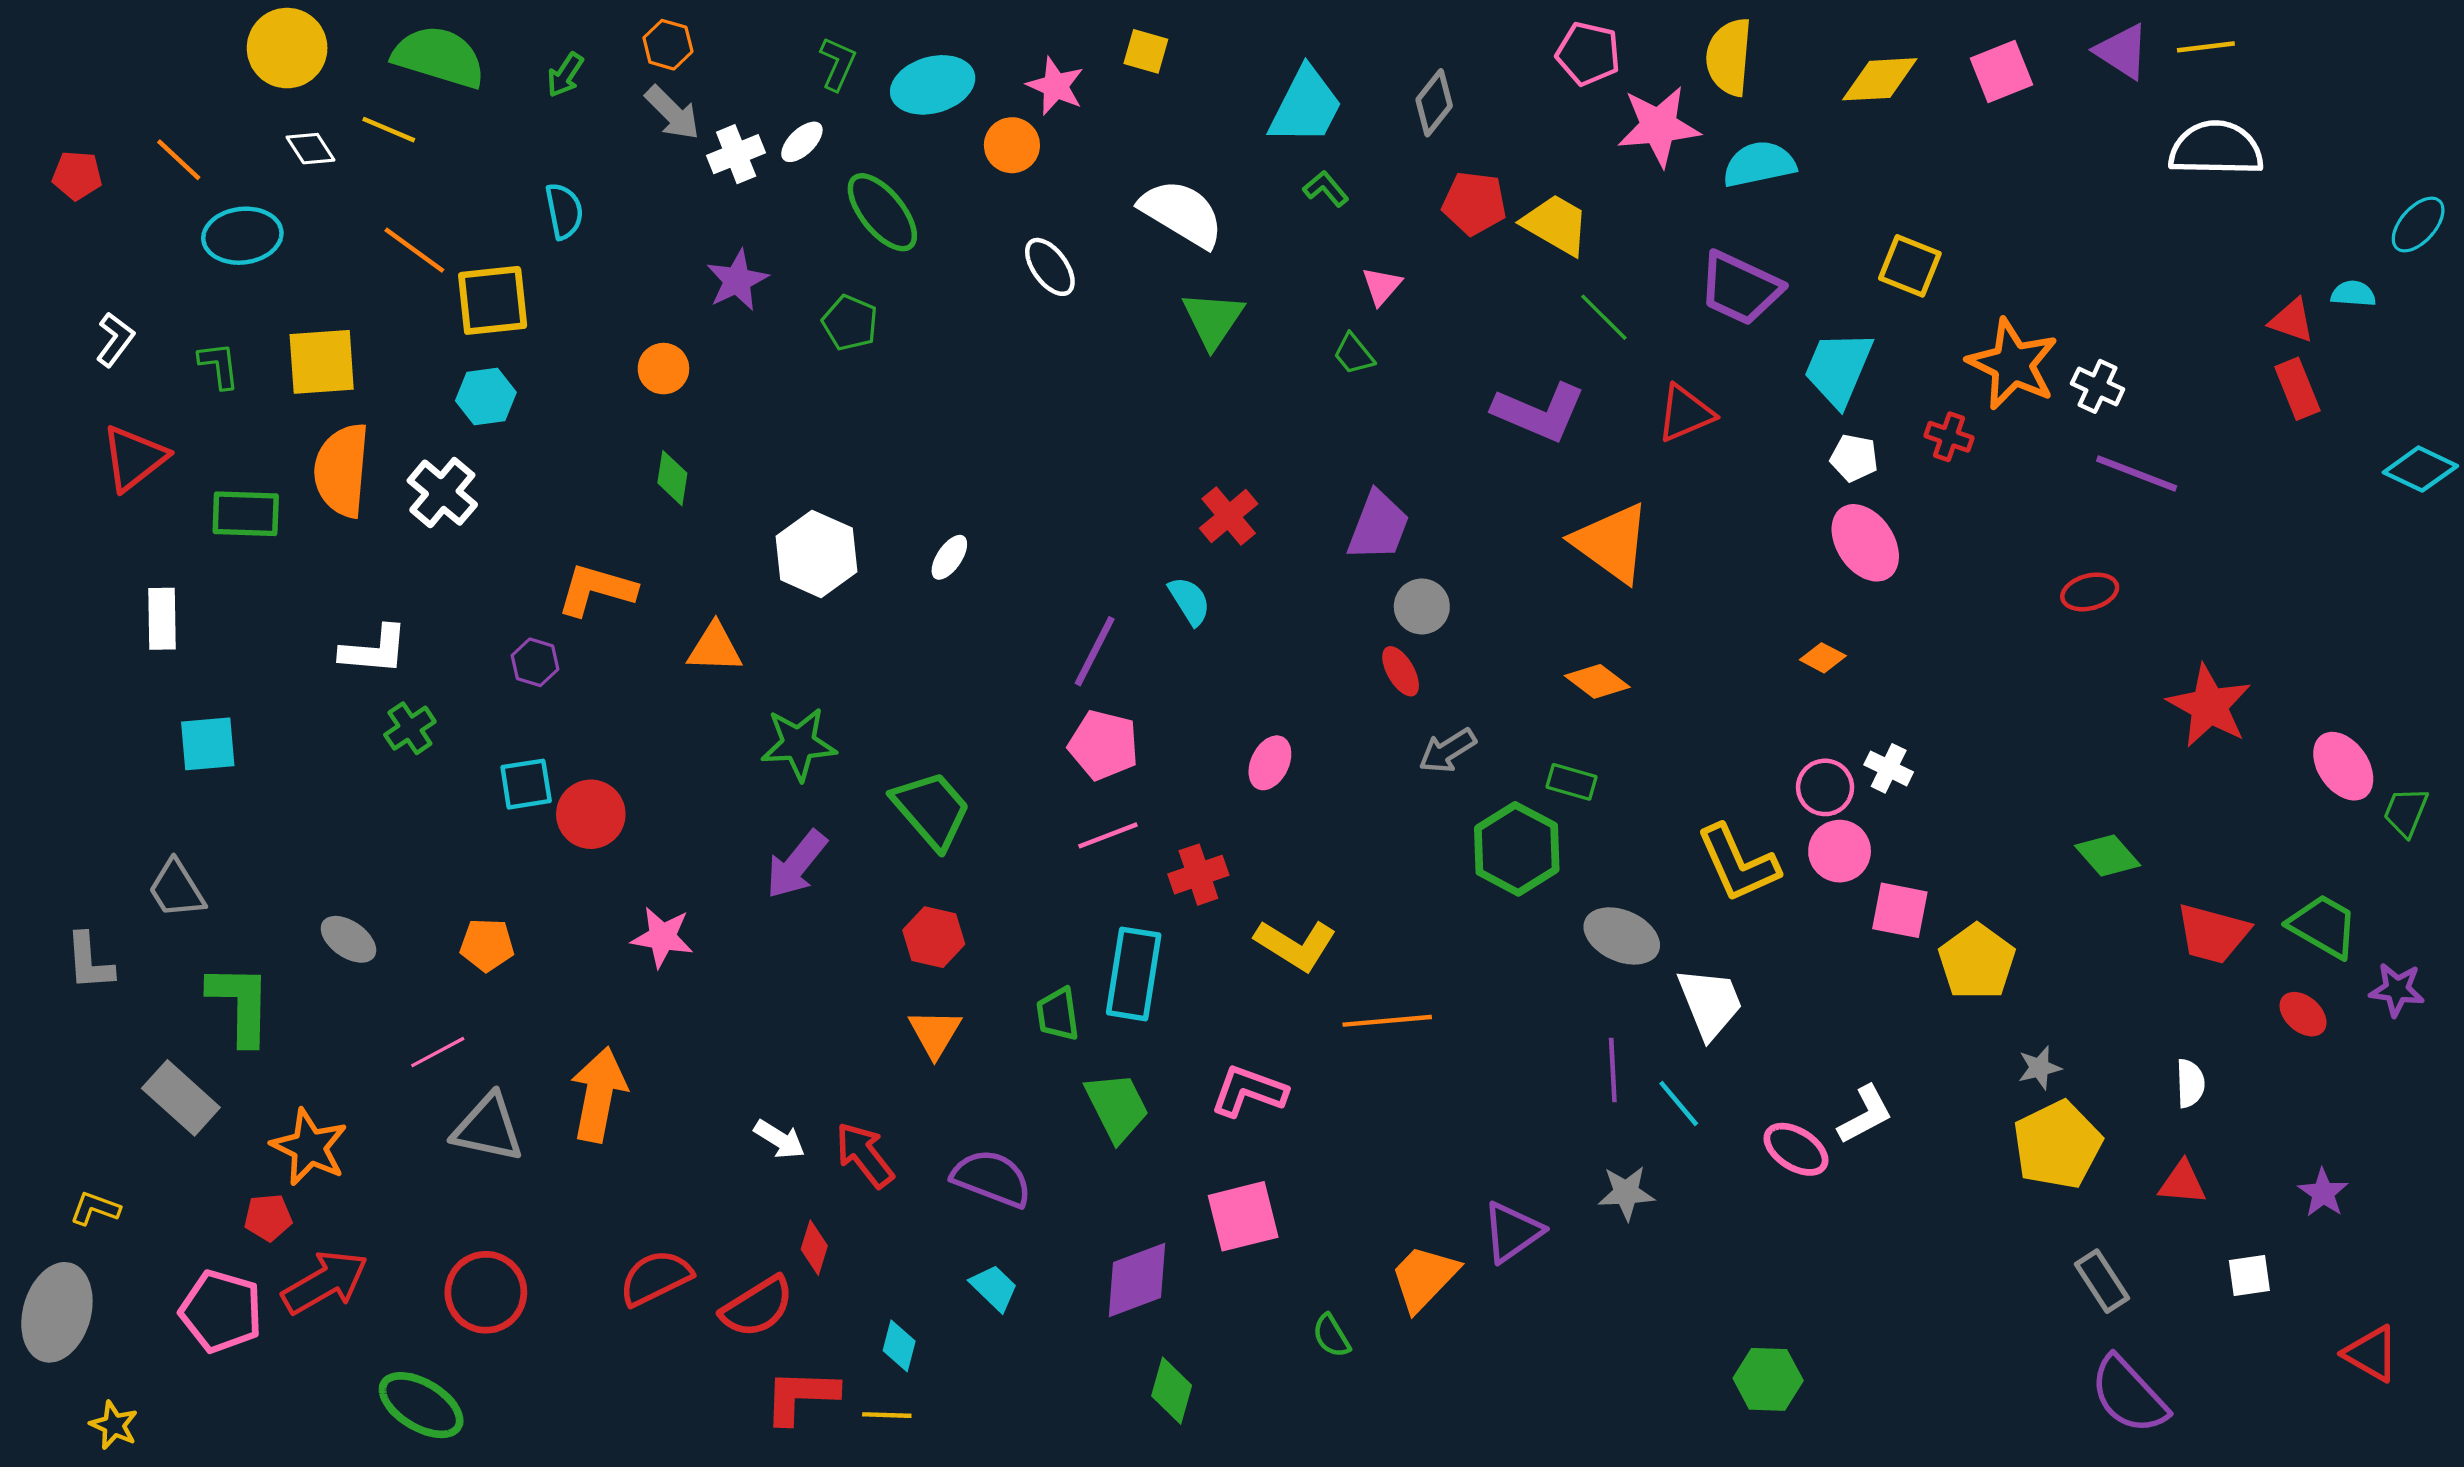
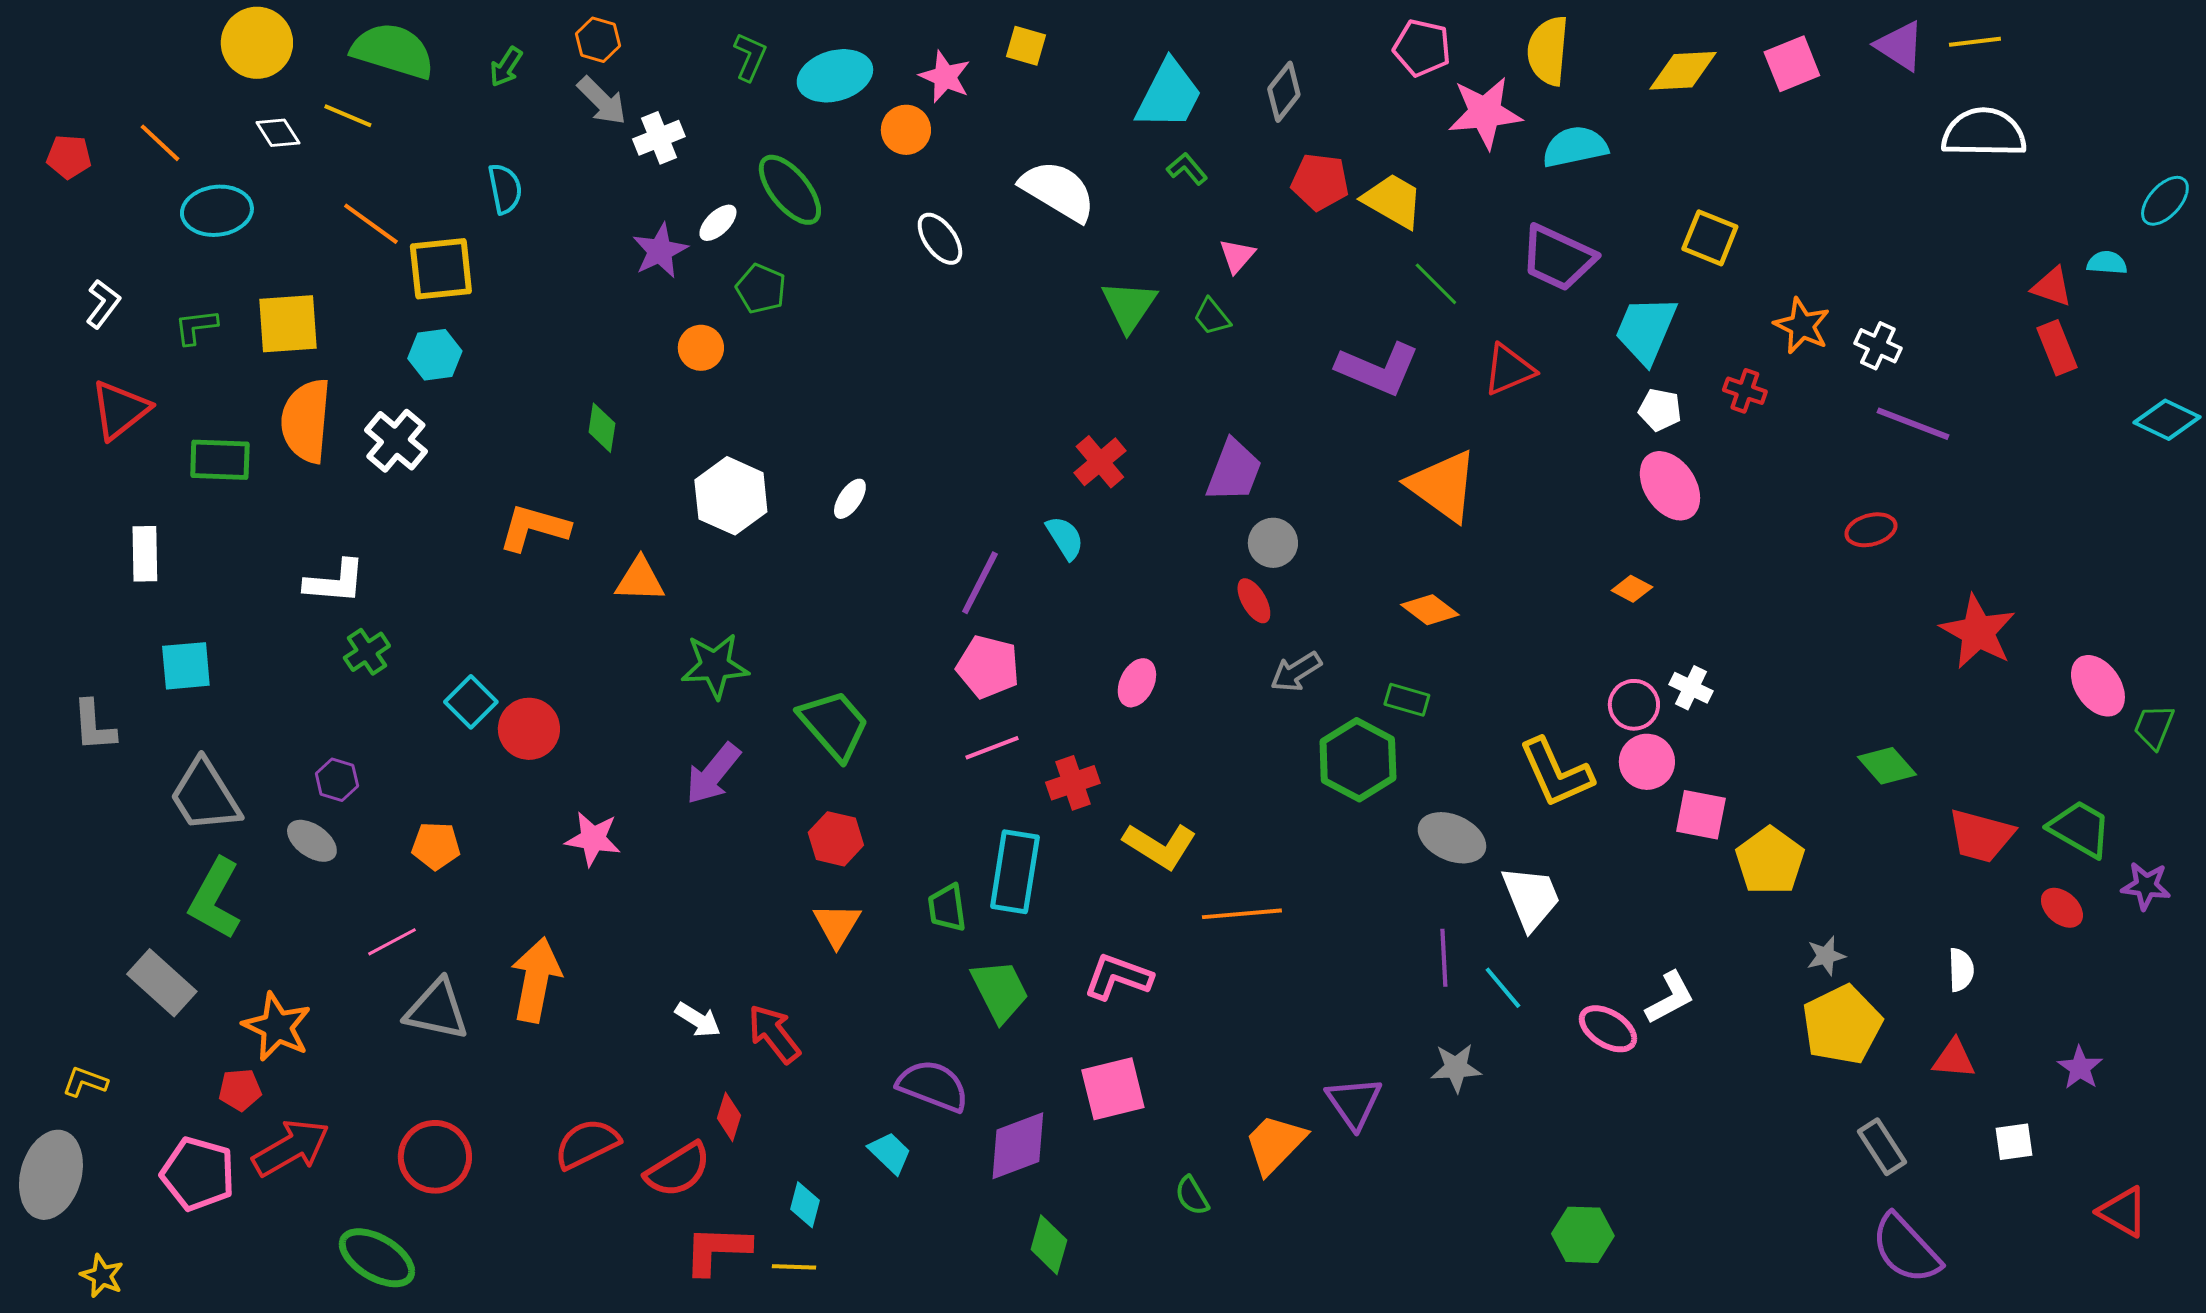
white ellipse: (802, 142) -> (718, 223), moved
green triangle: (1213, 319) -> (1129, 306), moved
orange star: (2013, 364) -> (1802, 326), size x0.7
green L-shape: (219, 365) -> (196, 327), turned -90
orange circle: (663, 369) -> (701, 348), moved
purple hexagon: (535, 662) -> (337, 780), moved
cyan square: (526, 784) -> (471, 702), turned -36
gray trapezoid: (176, 889) -> (205, 796), moved, size x1.4
gray L-shape: (89, 962) -> (94, 726), moved
green L-shape: (240, 1004) -> (215, 899), turned -152
purple semicircle: (992, 1178) -> (933, 1086), moved
purple triangle: (1512, 1232) -> (1354, 1103), turned -30

